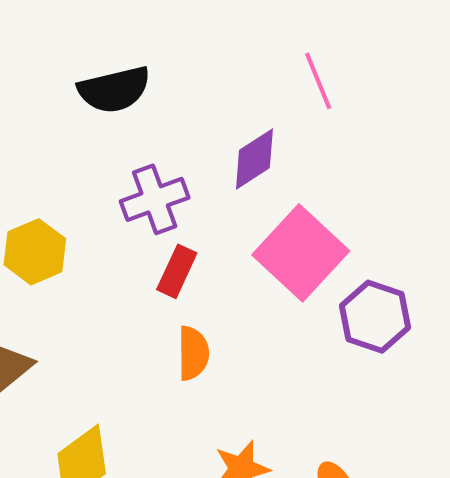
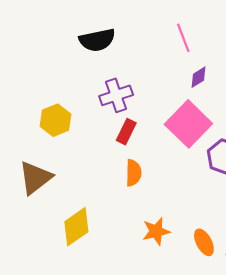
pink line: (318, 81) -> (183, 38), moved
purple diamond: (254, 159) -> (198, 77), moved, size x0.7

